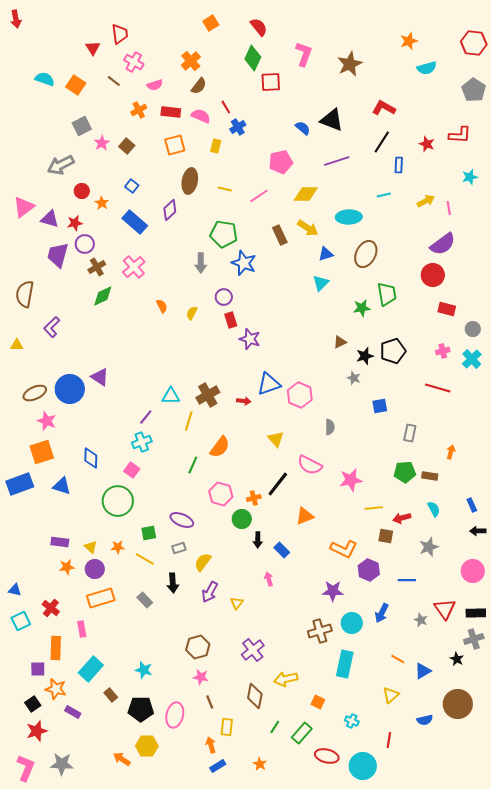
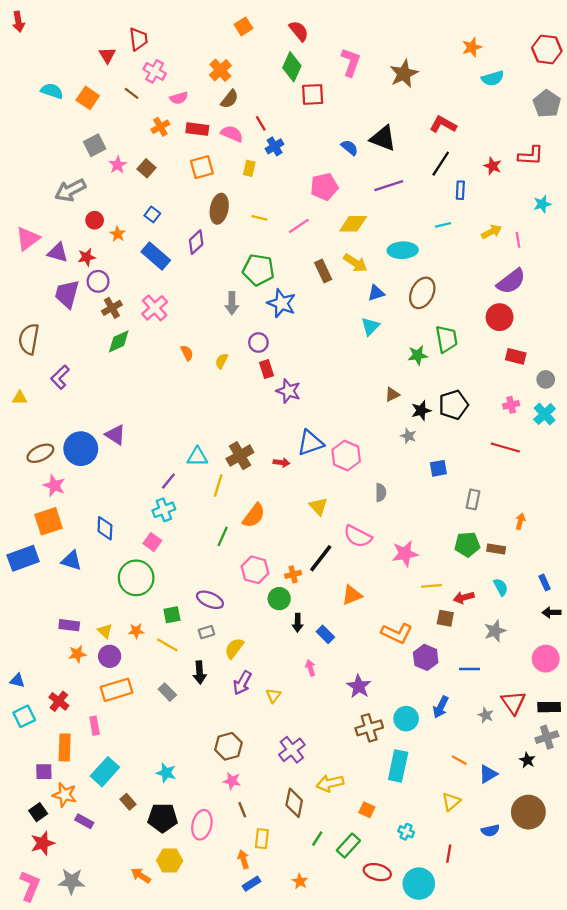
purple star: (333, 591) -> (359, 686), moved, turned 30

